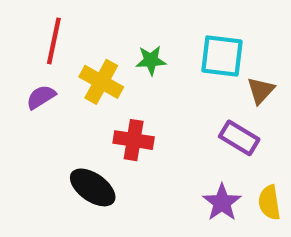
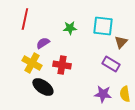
yellow cross: (101, 82) -> (32, 63), moved
purple semicircle: (41, 97) -> (43, 43), moved
purple star: (222, 203) -> (103, 94), turned -30

